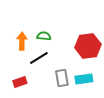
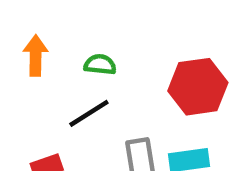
orange arrow: (22, 41) -> (36, 56), moved

